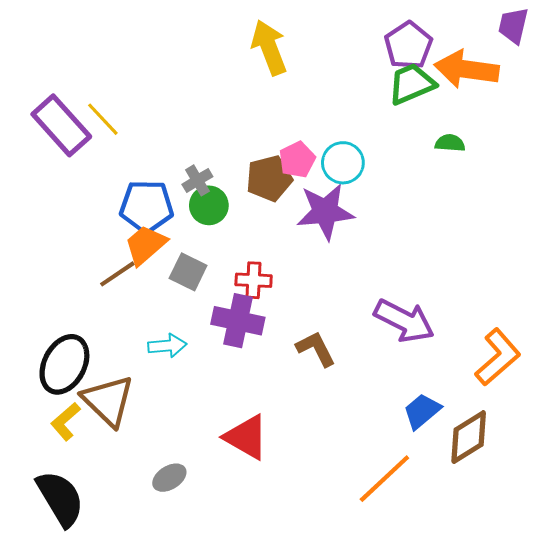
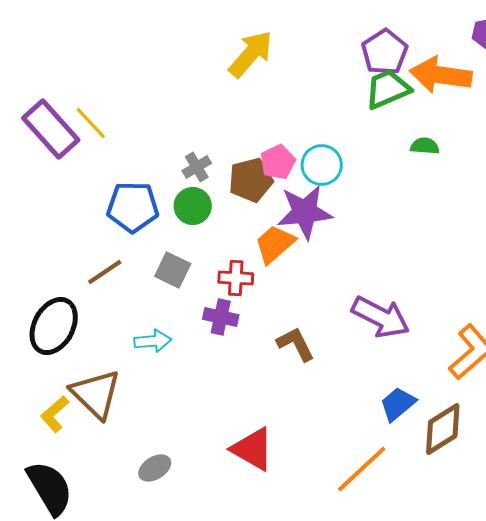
yellow arrow: (269, 47) -> (251, 54), turned 62
gray cross: (197, 180) -> (197, 167), moved
orange trapezoid: (145, 245) -> (275, 244), moved
purple cross: (238, 321) -> (221, 317), size x0.7
black ellipse: (64, 364) -> (54, 326), moved
red triangle: (246, 437) -> (253, 449), moved

